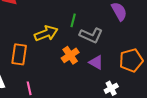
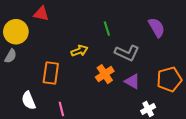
green line: (73, 20) -> (107, 29), moved, turned -32
yellow arrow: (46, 33) -> (79, 51), size x0.7

